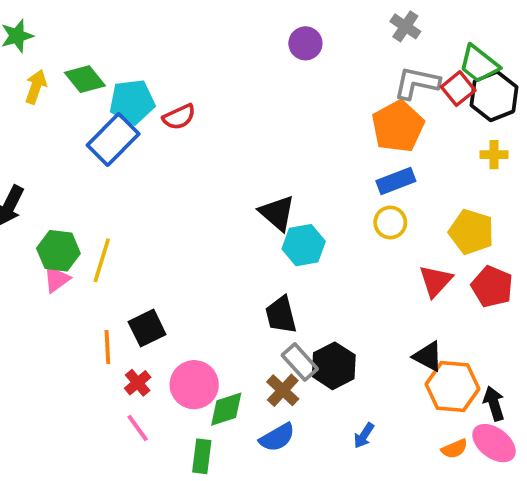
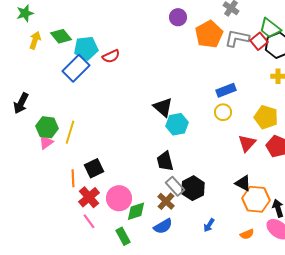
orange pentagon: (398, 126) -> (209, 34), moved
red cross: (138, 383) -> (89, 197), size x1.5
orange semicircle: (454, 449) -> (247, 234), moved
green rectangle: (202, 456) -> (123, 236), turned -36

